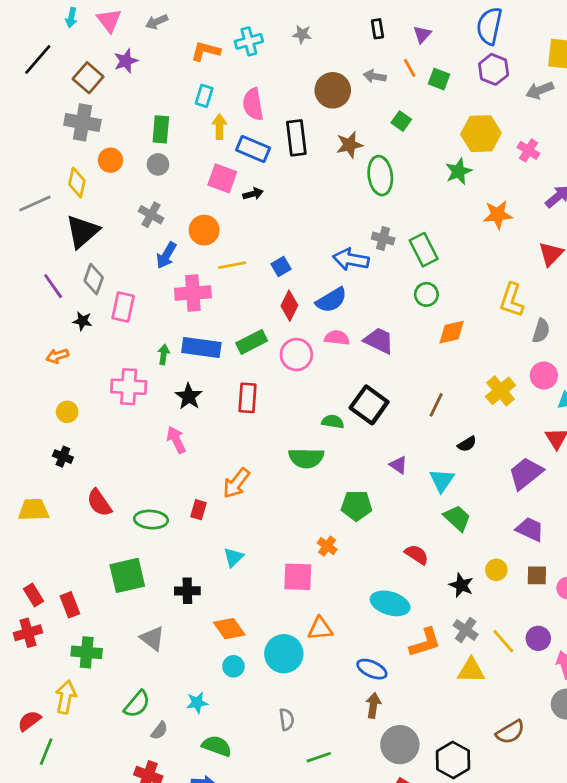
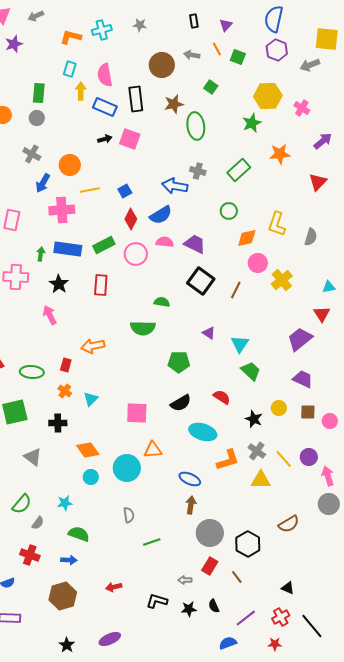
pink square: (222, 178) -> (130, 139), moved
green rectangle: (424, 250) -> (239, 170), moved, turned 75
yellow L-shape: (512, 300) -> (277, 224), moved
pink circle: (544, 376) -> (258, 263), moved
black square: (369, 405) -> (201, 281), moved
black semicircle: (467, 444) -> (181, 403), moved, size x1.5
orange arrow: (236, 483) -> (93, 346), turned 40
orange cross: (327, 546) -> (65, 391), moved

